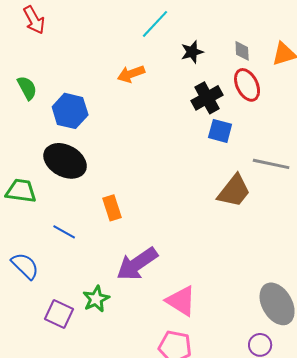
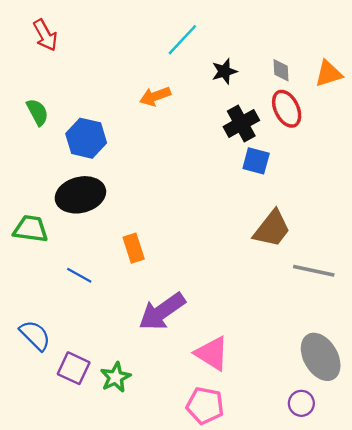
black ellipse: (65, 161) -> (80, 195), turned -42
gray line: (271, 164) -> (314, 271), moved
blue semicircle: (25, 266) -> (35, 335), moved
green star: (96, 299) -> (116, 377), moved

